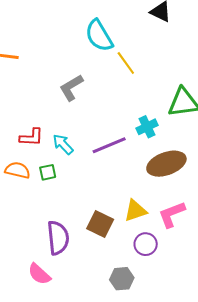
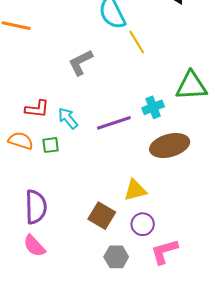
pink L-shape: (172, 214) -> (164, 251), moved
brown square: (100, 224) -> (102, 216), moved
purple semicircle: (58, 238) -> (36, 207), moved

